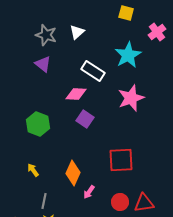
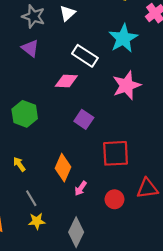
purple square: (85, 119) -> (84, 119), moved
gray line: (44, 201) -> (31, 198), turned -42
red triangle: (144, 203) -> (147, 188), moved

